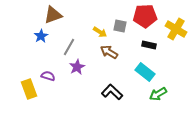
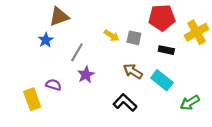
gray square: (120, 26) -> (134, 38), moved
yellow cross: (176, 29) -> (197, 32), turned 30
brown arrow: (109, 52) -> (133, 71), moved
green arrow: (158, 94) -> (190, 103), moved

